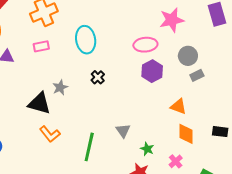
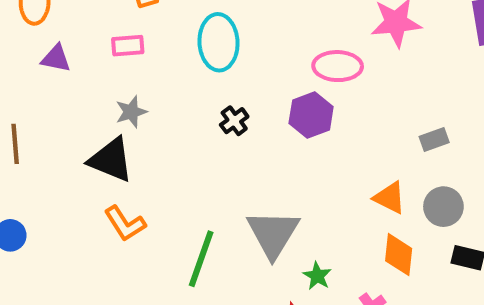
gray circle: (188, 56) -> (443, 207), moved
purple hexagon: (152, 71) -> (311, 115), moved
gray star: (60, 87) -> (131, 112), moved
gray triangle: (123, 131) -> (273, 234), size x1.8

